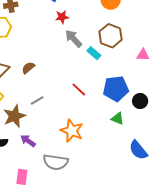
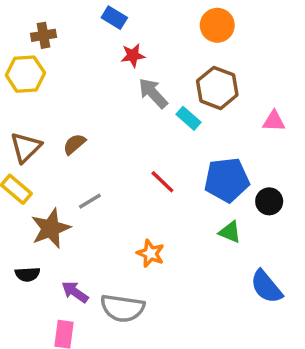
orange star: (72, 131) -> (151, 253), size x0.7
purple arrow: (28, 141) -> (75, 292), moved

